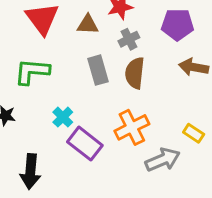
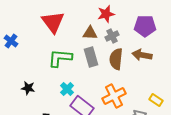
brown triangle: (88, 25) -> (90, 33), moved
brown arrow: (194, 67) -> (142, 55), moved
green L-shape: (32, 72) -> (60, 58), moved

